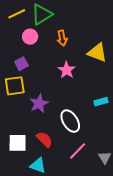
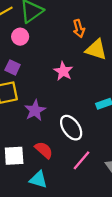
orange arrow: (62, 38) -> (79, 29), moved
purple square: (21, 64) -> (13, 67), turned -32

